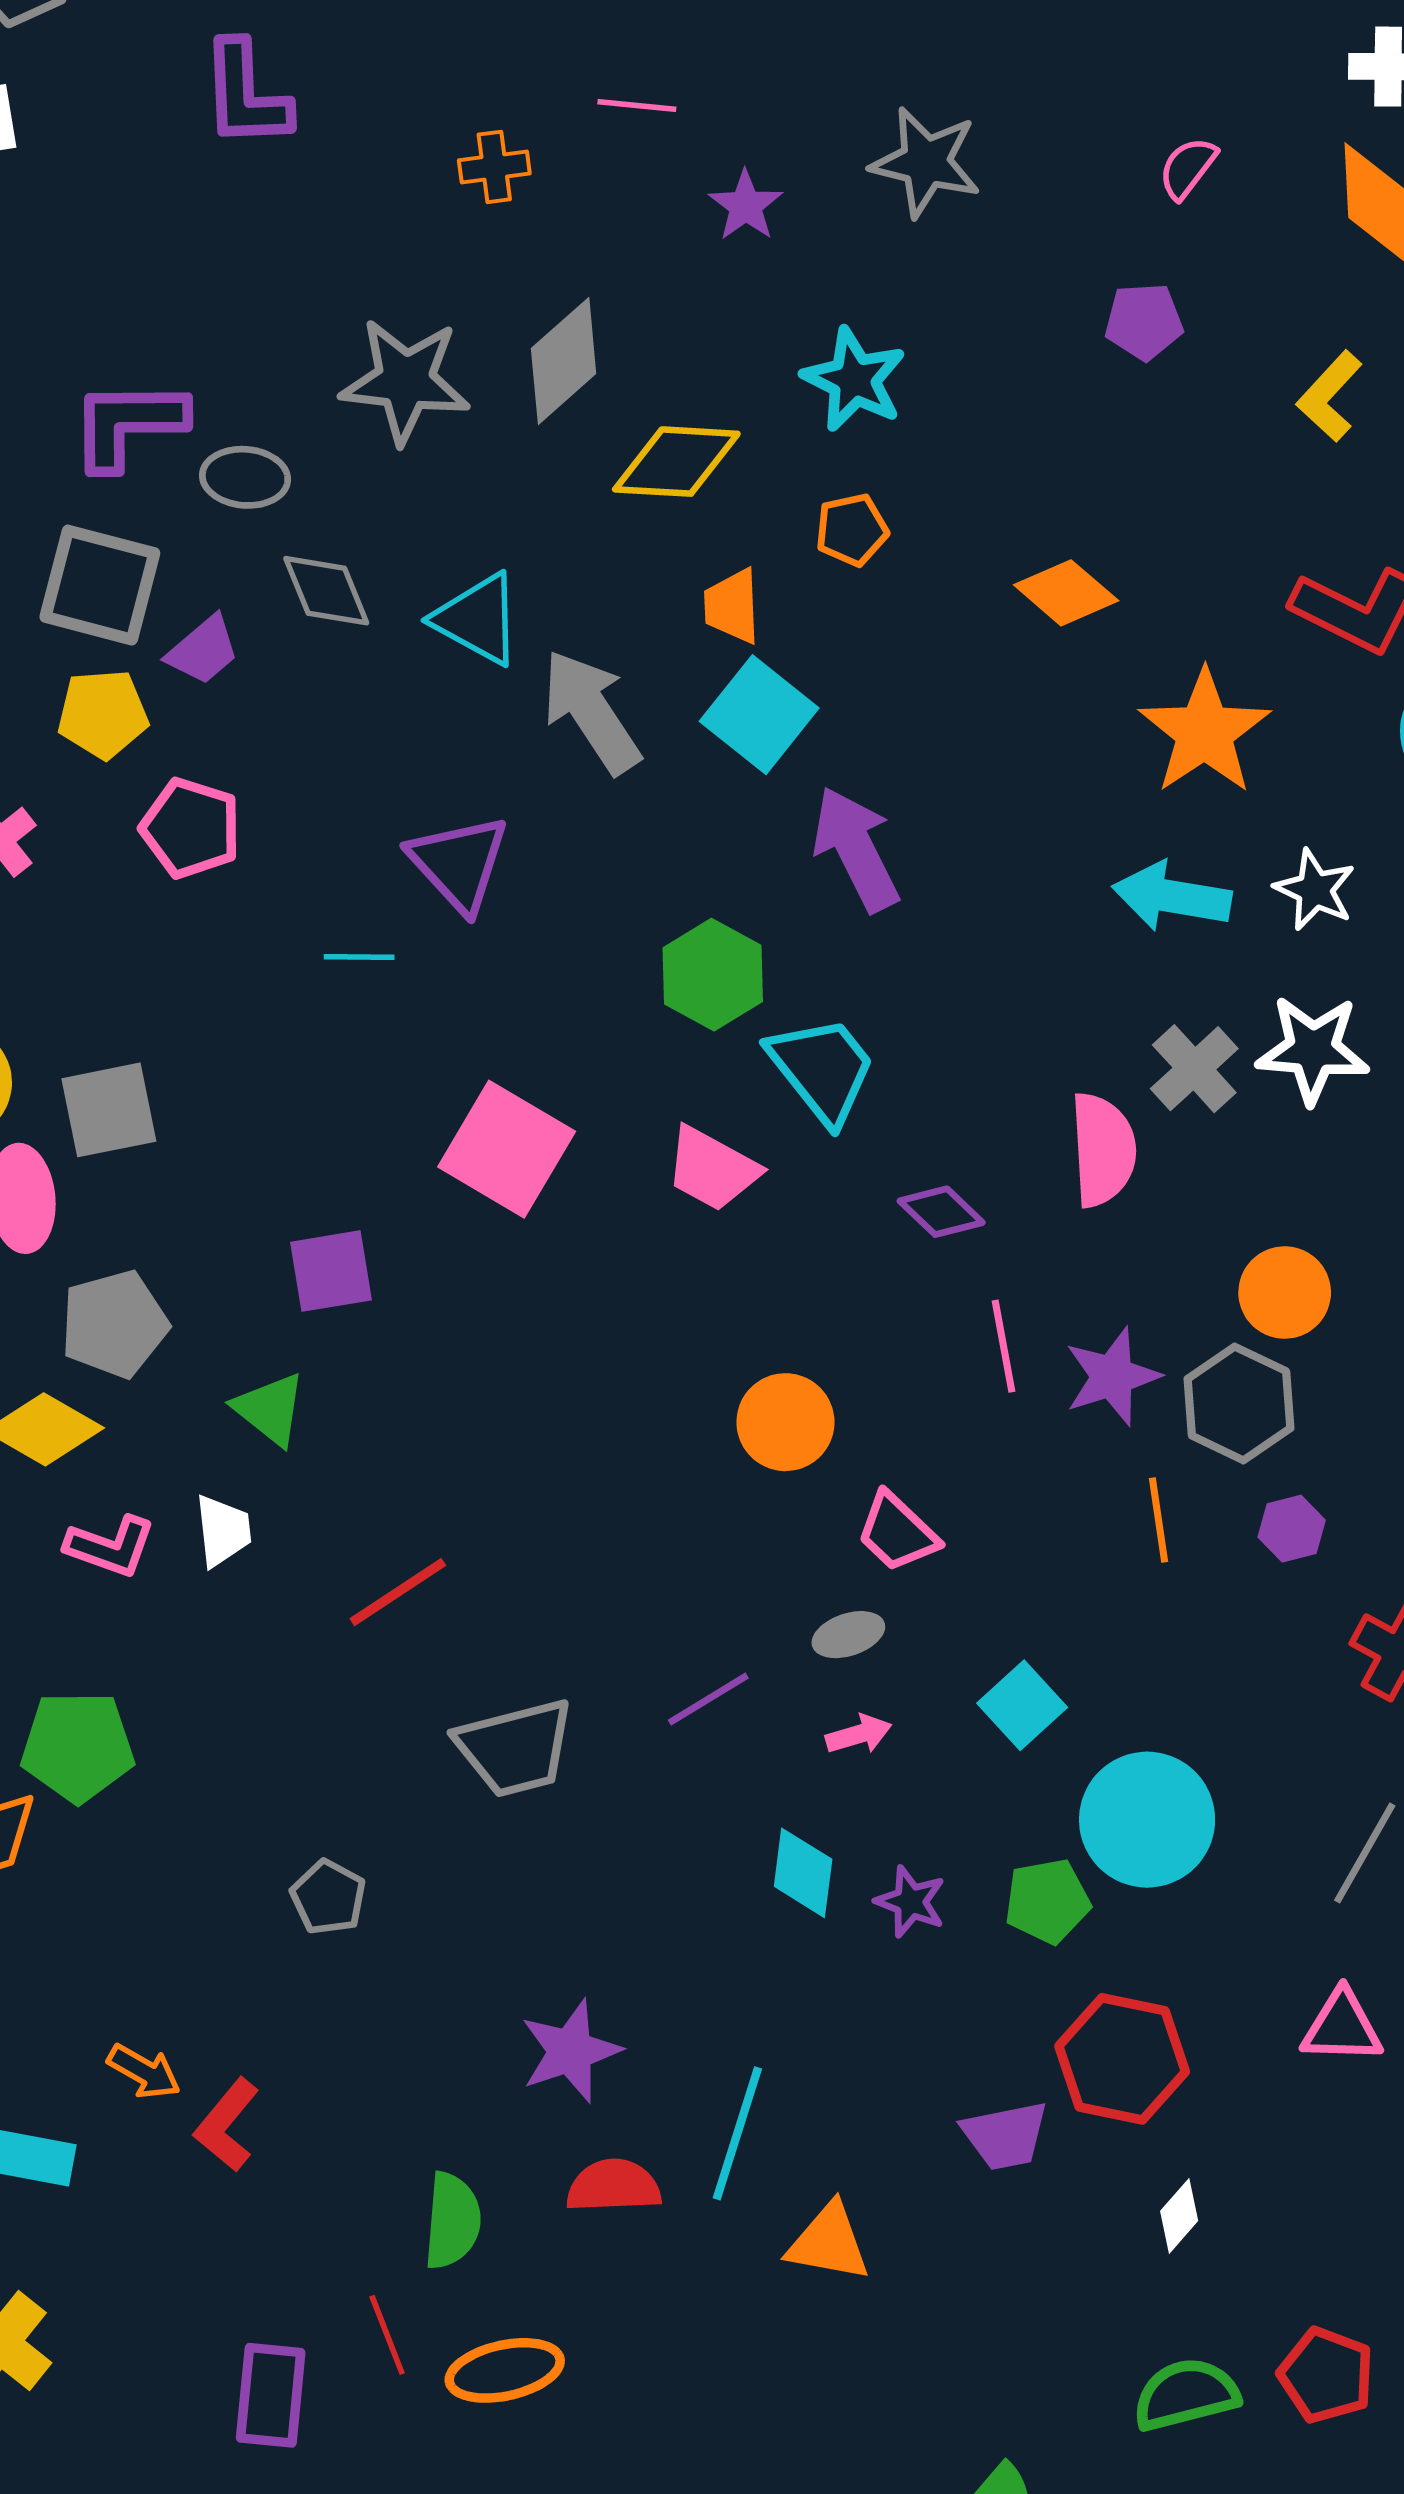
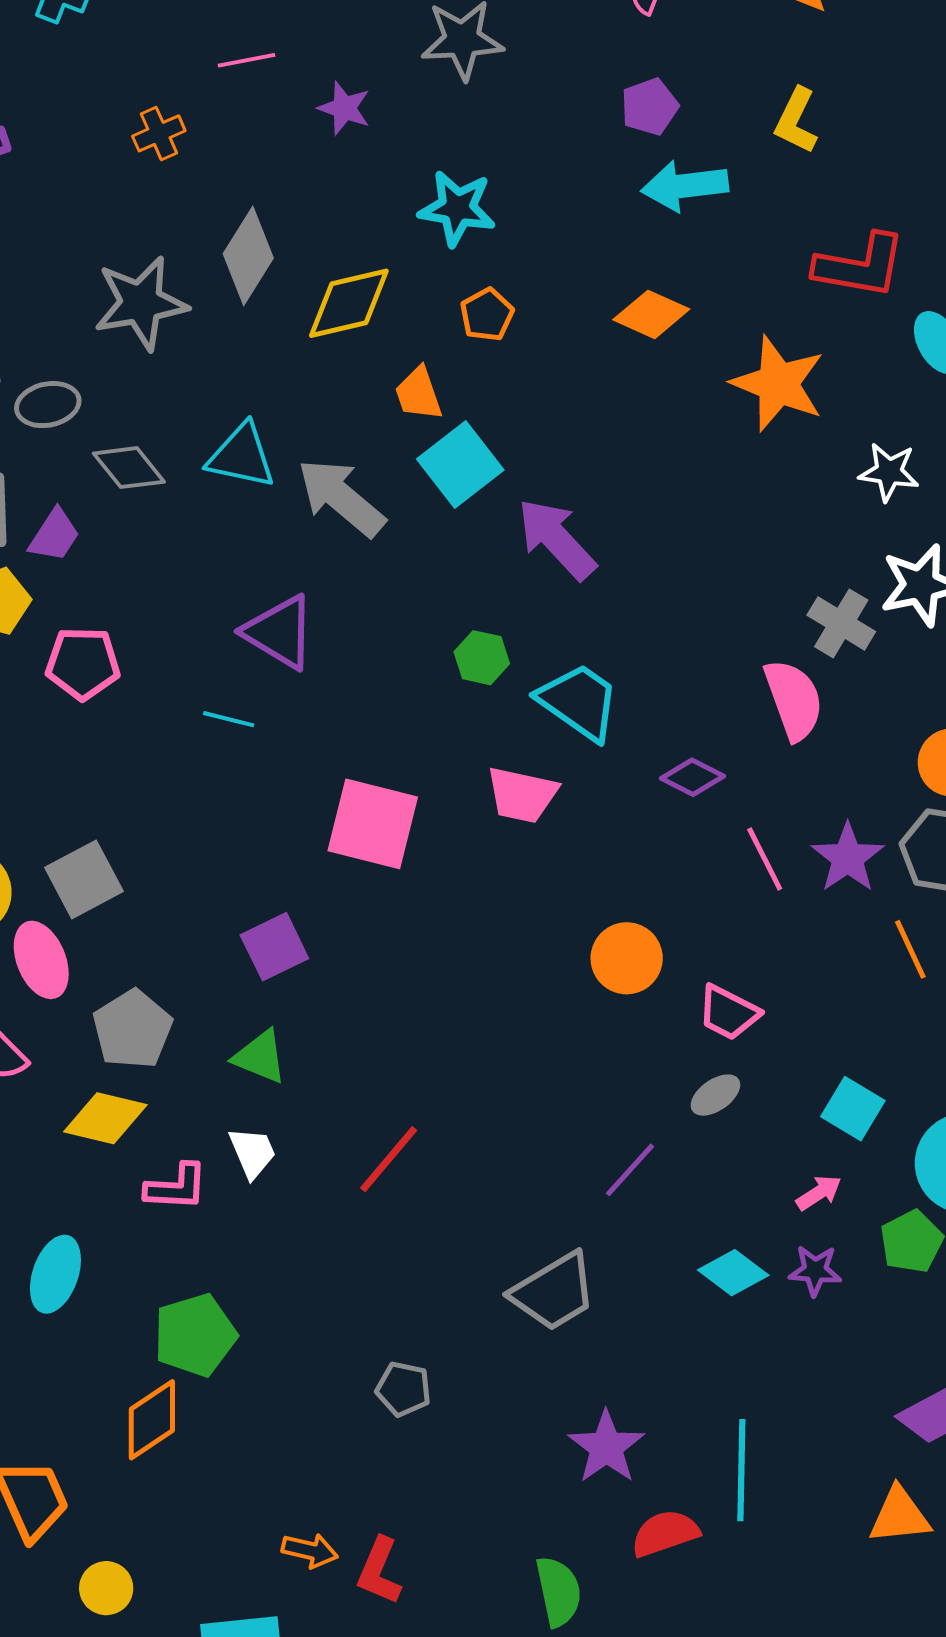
cyan square: (759, 715) -> (460, 465), turned 30
cyan arrow: (1172, 896) -> (685, 186), moved
cyan line: (359, 957) -> (229, 719), turned 30
green hexagon: (713, 975) -> (482, 658), size x0.7
pink arrow: (859, 1734) -> (819, 1193), moved
gray trapezoid: (515, 1748) -> (554, 1292), moved
cyan diamond: (803, 1873) -> (733, 1273), turned -44
orange triangle: (829, 2242) -> (900, 1516), moved

